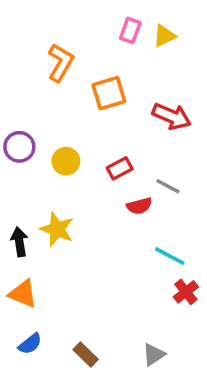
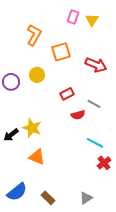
yellow triangle: (164, 36) -> (92, 20), turned -32
yellow circle: (66, 161) -> (37, 75), moved
black arrow: (19, 242) -> (11, 135), turned -119
orange triangle: (23, 294) -> (37, 157), moved
blue semicircle: (30, 344) -> (17, 192), size x1.5

